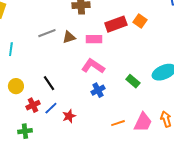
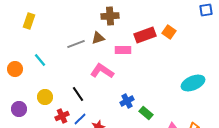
brown triangle: (69, 37) -> (98, 38), moved
cyan line: (11, 49) -> (40, 60), turned -48
pink L-shape: (93, 66) -> (102, 71), moved
green rectangle: (133, 81) -> (146, 113), moved

